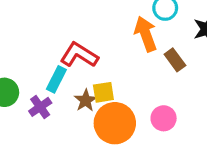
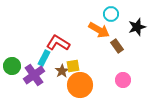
orange arrow: (146, 34) -> (99, 30), turned 140
purple cross: (40, 107) -> (34, 75), size x1.5
pink circle: (164, 118) -> (123, 80), moved

